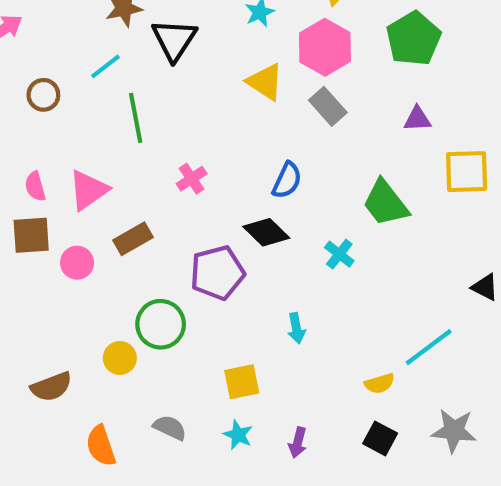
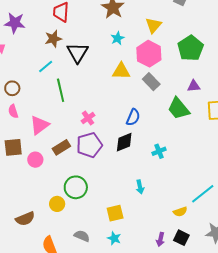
yellow triangle: (265, 82) -> (121, 71), turned -30
brown circle: (43, 95) -> (12, 88), moved
pink semicircle: (35, 186) -> (13, 111), moved
green trapezoid: (386, 203) -> (179, 108), moved
black diamond: (266, 232) -> (124, 142), turned -65
cyan cross: (339, 254) -> (159, 151), turned 32
purple pentagon: (217, 273) -> (89, 145), moved
purple arrow: (298, 443) -> (160, 239), moved

